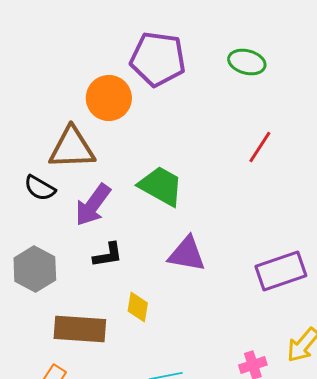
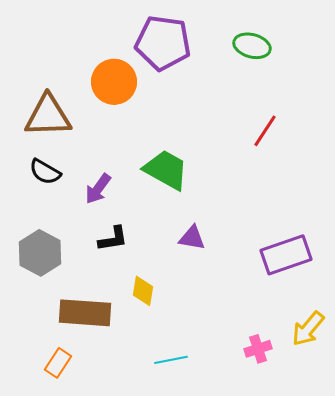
brown triangle: (72, 148) -> (48, 116), moved
purple arrow: (93, 205) -> (98, 189), size x0.7
purple triangle: (187, 254) -> (192, 238), size x0.7

